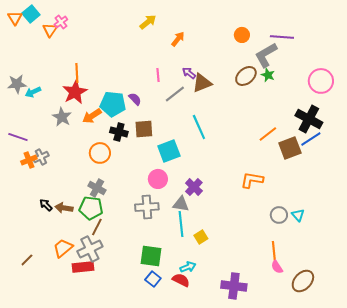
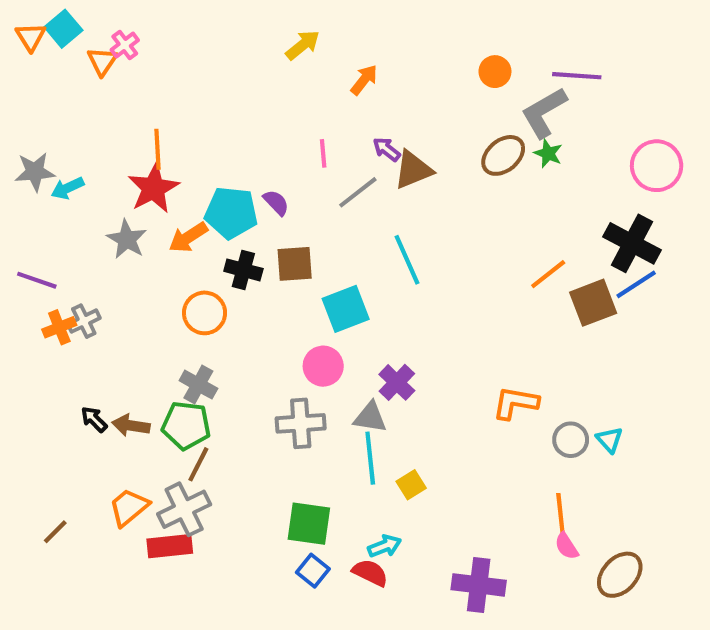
orange L-shape: (252, 180) -> (515, 403), moved

